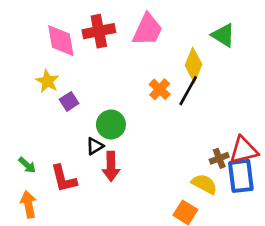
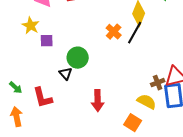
purple square: (69, 101) -> (47, 41), turned 32
black triangle: (95, 146) -> (66, 74), turned -40
red arrow: (111, 166) -> (98, 101), moved

